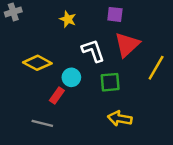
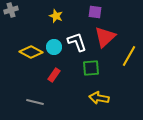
cyan circle: (71, 77) -> (54, 47), moved
red rectangle: (57, 95) -> (54, 75), moved

